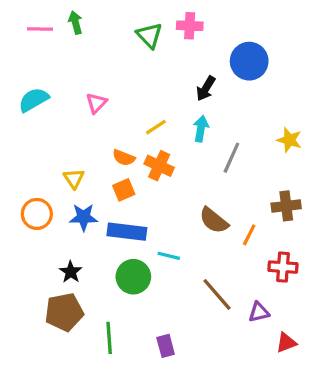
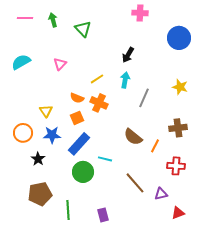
green arrow: (75, 23) -> (53, 20), moved
pink cross: (190, 26) -> (140, 13), moved
green triangle: (149, 35) -> (83, 29), moved
blue circle: (249, 61) -> (179, 38), moved
blue rectangle: (127, 232) -> (79, 144), turned -55
black star: (71, 272) -> (38, 159), moved

